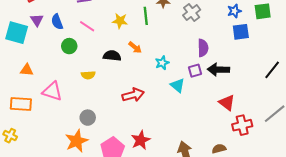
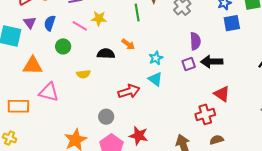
yellow star: (120, 21) -> (99, 18), moved
blue semicircle: (57, 22) -> (50, 23), turned 42
orange triangle: (27, 70) -> (33, 66), moved, size x1.5
cyan triangle: (178, 85) -> (155, 79), moved
gray circle: (88, 118) -> (106, 117), moved
red cross: (242, 125) -> (205, 114), moved
red star: (141, 140) -> (139, 136), turned -30

